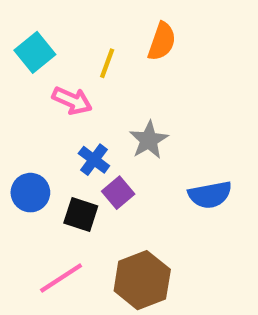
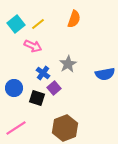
yellow line: (107, 63) -> (38, 24), moved, turned 32
blue semicircle: (210, 195) -> (105, 74), moved
pink line: (61, 278) -> (16, 128), moved

